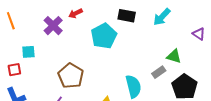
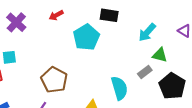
cyan arrow: (162, 17) -> (147, 32), moved
purple cross: (53, 26) -> (16, 22), moved

